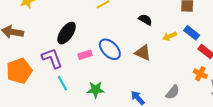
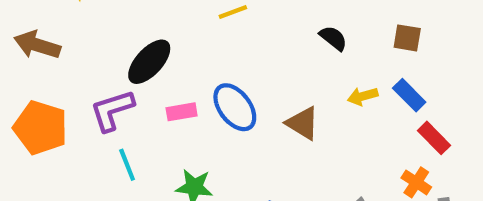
black semicircle: (145, 20) -> (333, 38), moved
purple L-shape: (52, 58) -> (112, 110), turned -95
orange pentagon: (19, 71) -> (41, 128), turned 30

